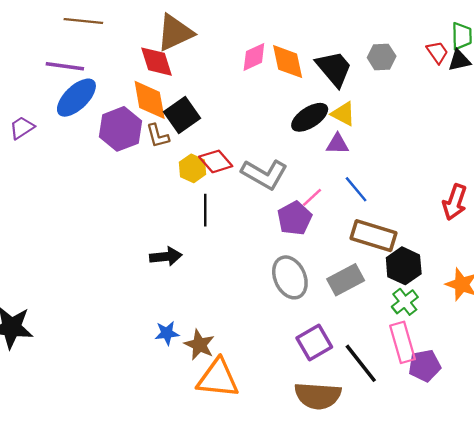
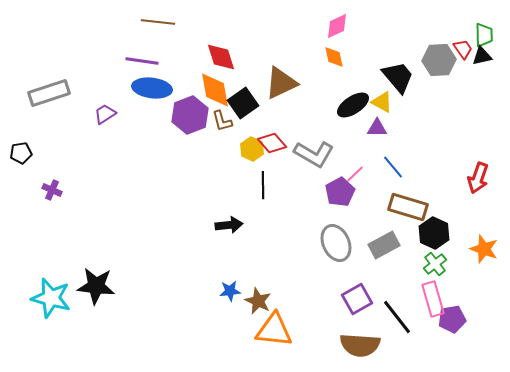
brown triangle: (175, 33) -> (281, 83), moved
pink diamond: (254, 57) -> (337, 26), moved
gray hexagon: (382, 57) -> (439, 60), moved, size x1.4
orange diamond: (288, 62) -> (334, 57), size x0.7
black trapezoid: (334, 69) -> (398, 77), moved
blue ellipse: (76, 98) -> (152, 88), turned 51

